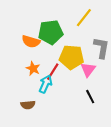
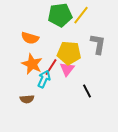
green pentagon: (51, 32) -> (60, 15), moved
orange star: (33, 69) -> (32, 64), size x1.5
pink triangle: (88, 70) -> (67, 69), moved

